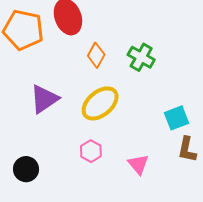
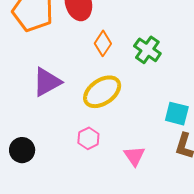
cyan square: (176, 118) -> (177, 114), turned 30

